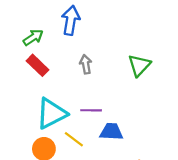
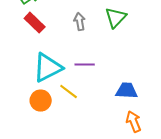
green triangle: (139, 65) -> (116, 18), moved
blue trapezoid: (111, 132) -> (127, 91), moved

